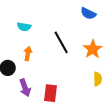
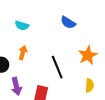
blue semicircle: (88, 13) -> (68, 22), moved
black line: (61, 42) -> (57, 67), moved

